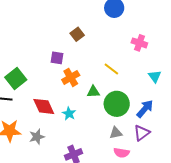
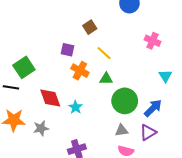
yellow line: (111, 69) -> (104, 53), moved
orange cross: (71, 77) -> (80, 71), turned -36
green triangle: (93, 92) -> (106, 79), moved

